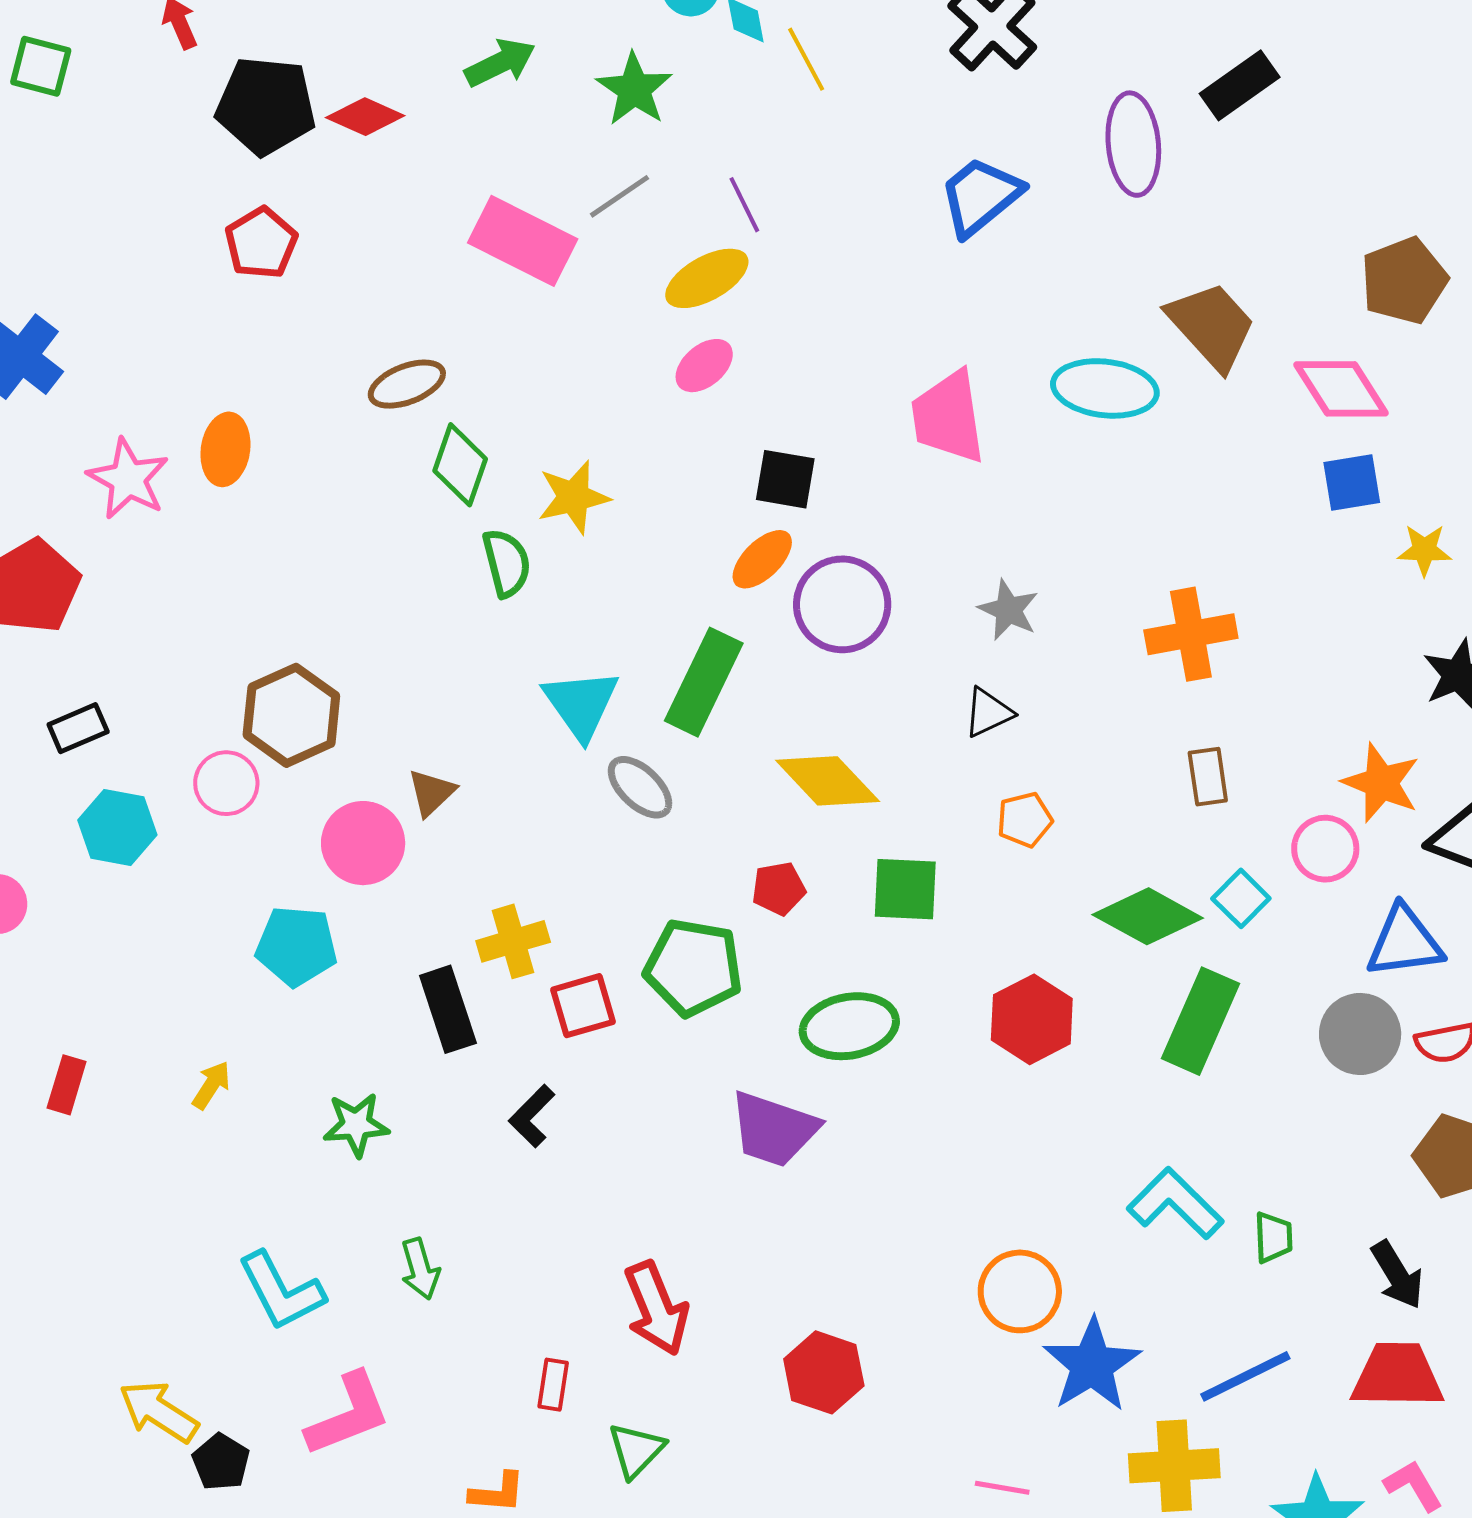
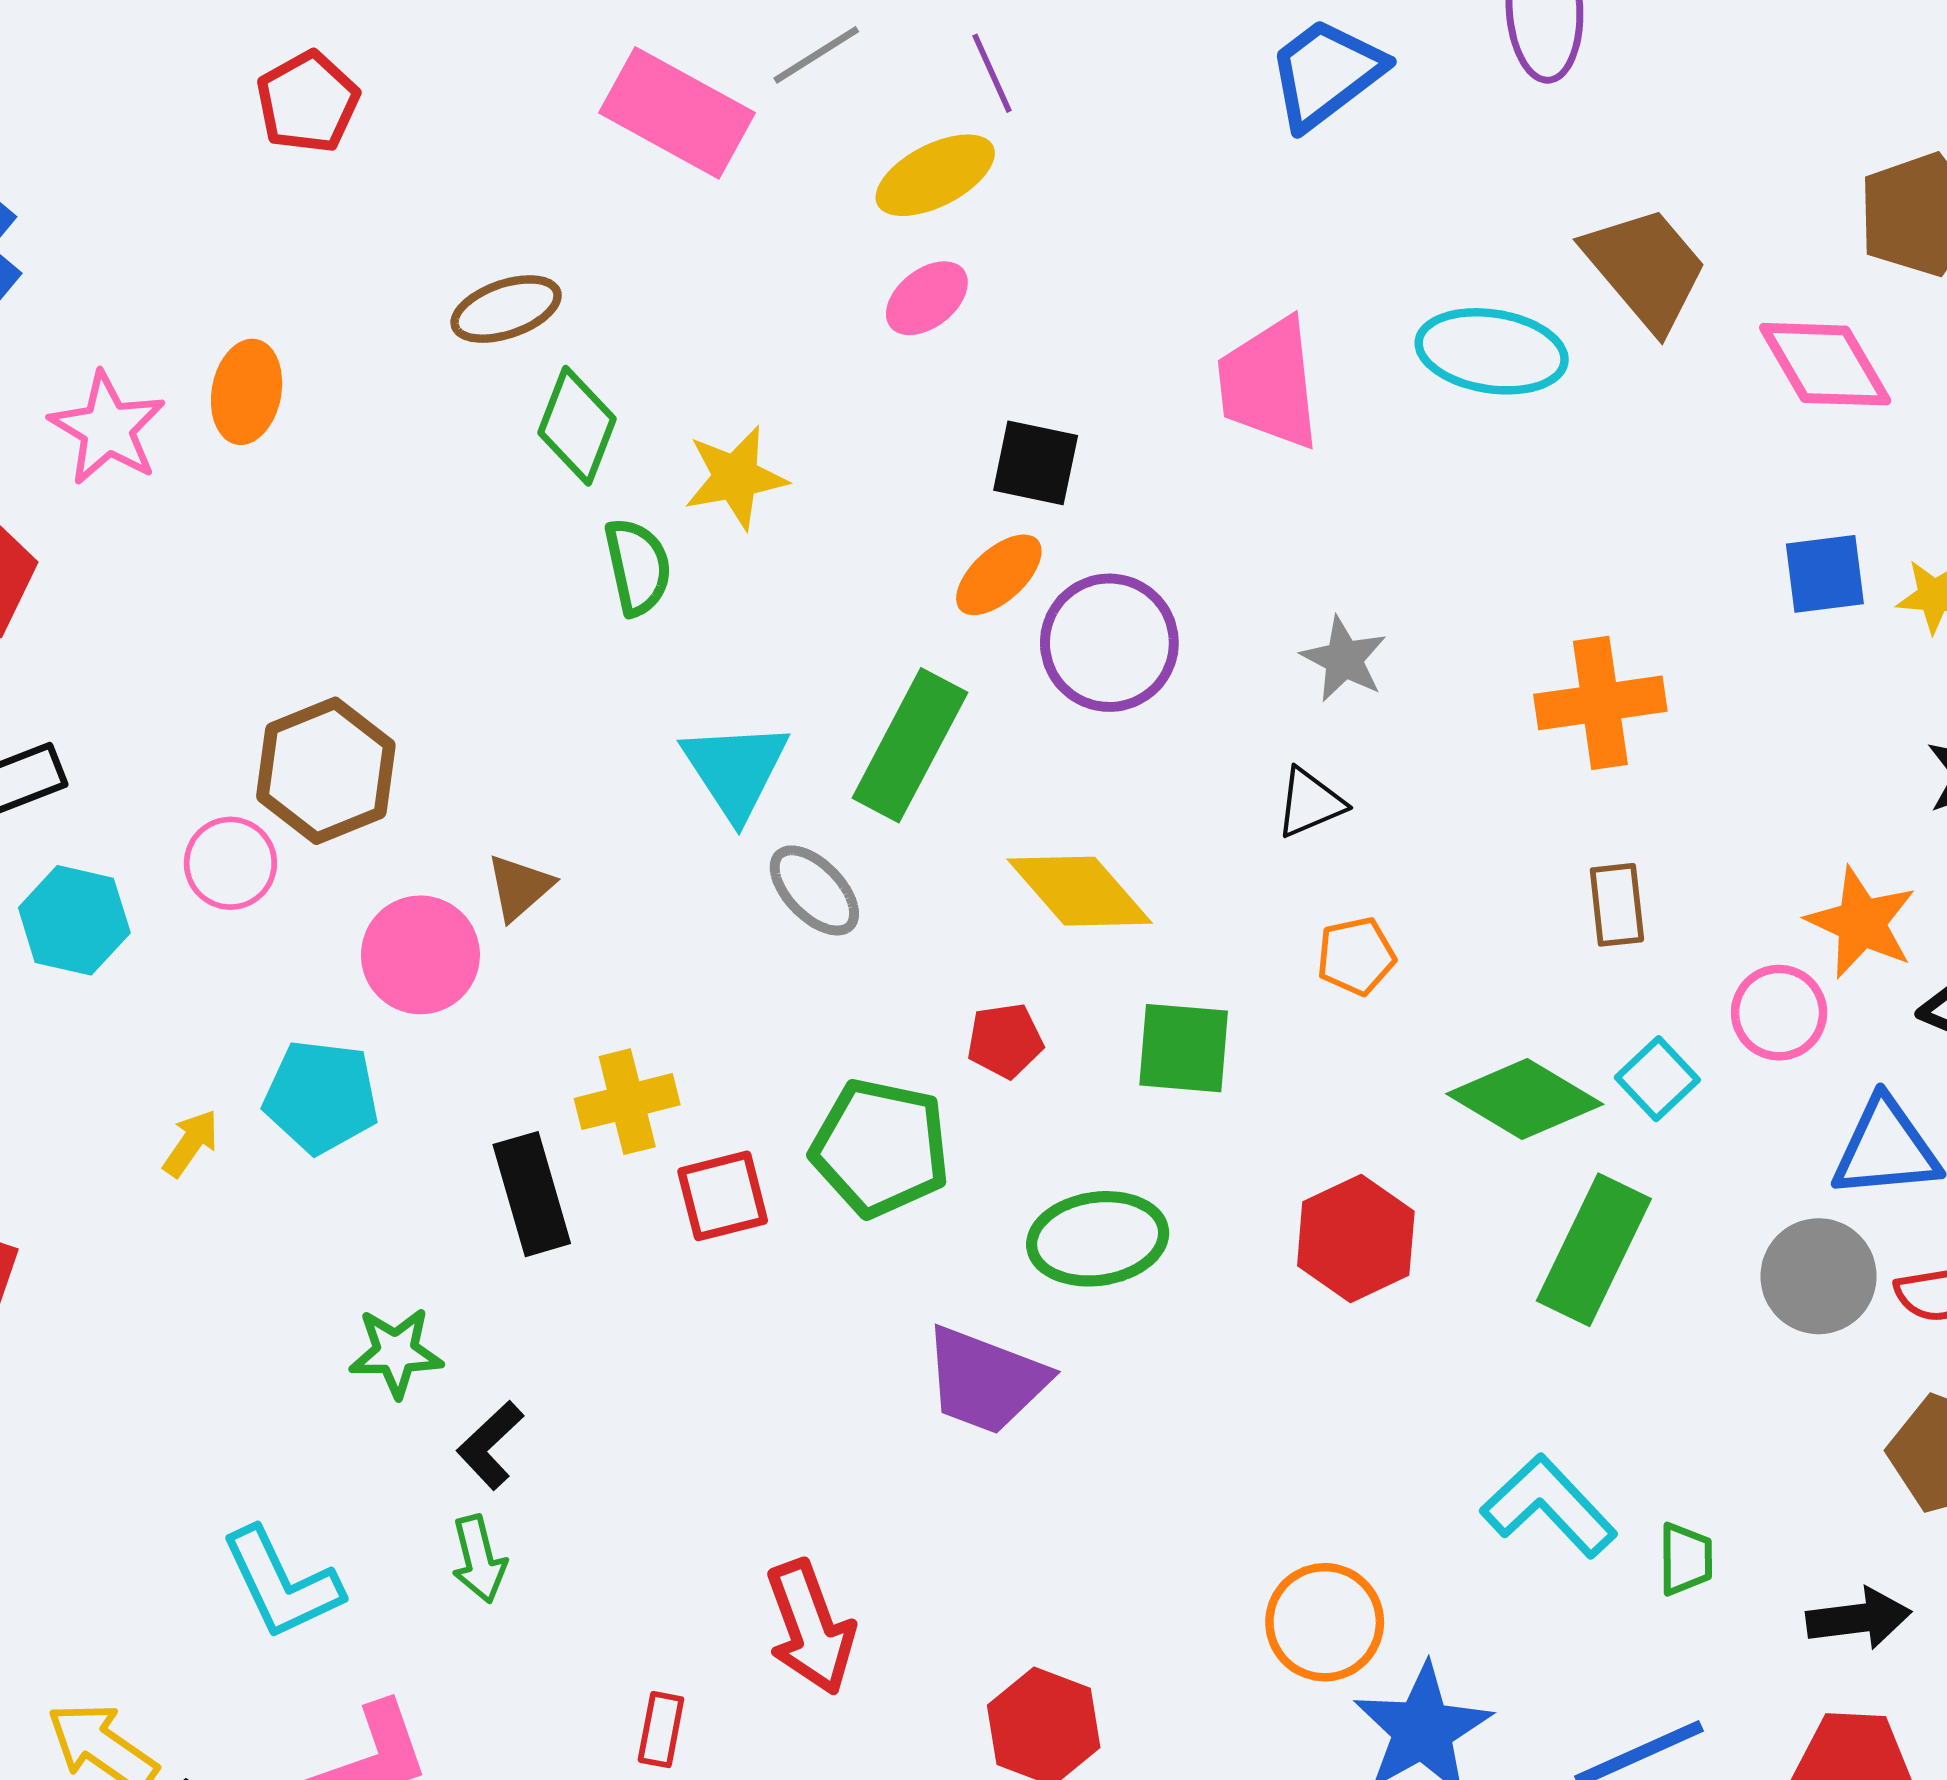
blue square: (1352, 482) -> (1825, 574), moved
yellow arrow: (211, 1085) -> (191, 1143), moved
black L-shape: (532, 1116) -> (490, 1445), moved
black arrow: (1397, 1275) -> (1859, 1618), turned -68

